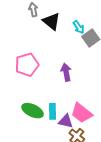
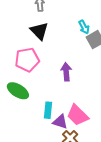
black triangle: (51, 21) -> (39, 31), moved
green ellipse: (33, 111) -> (18, 91), moved

